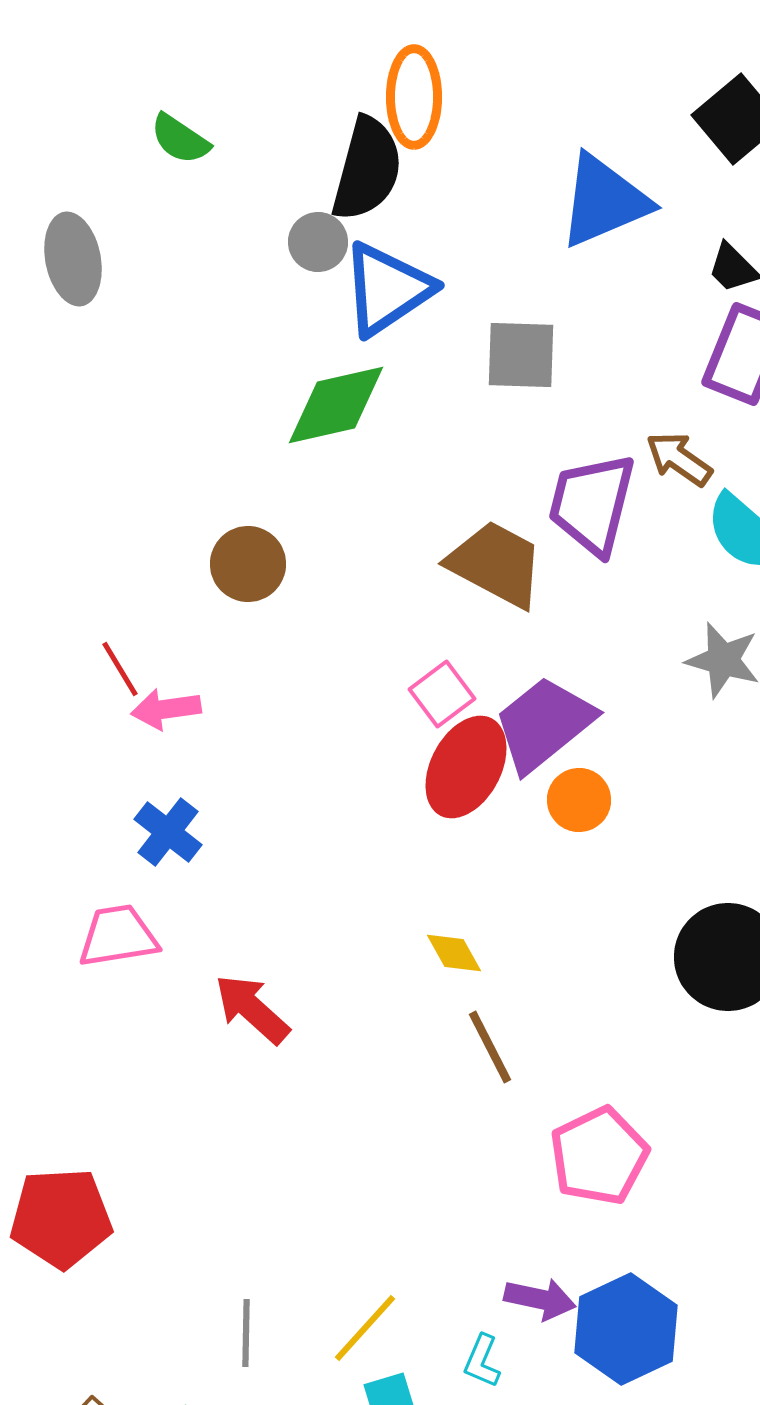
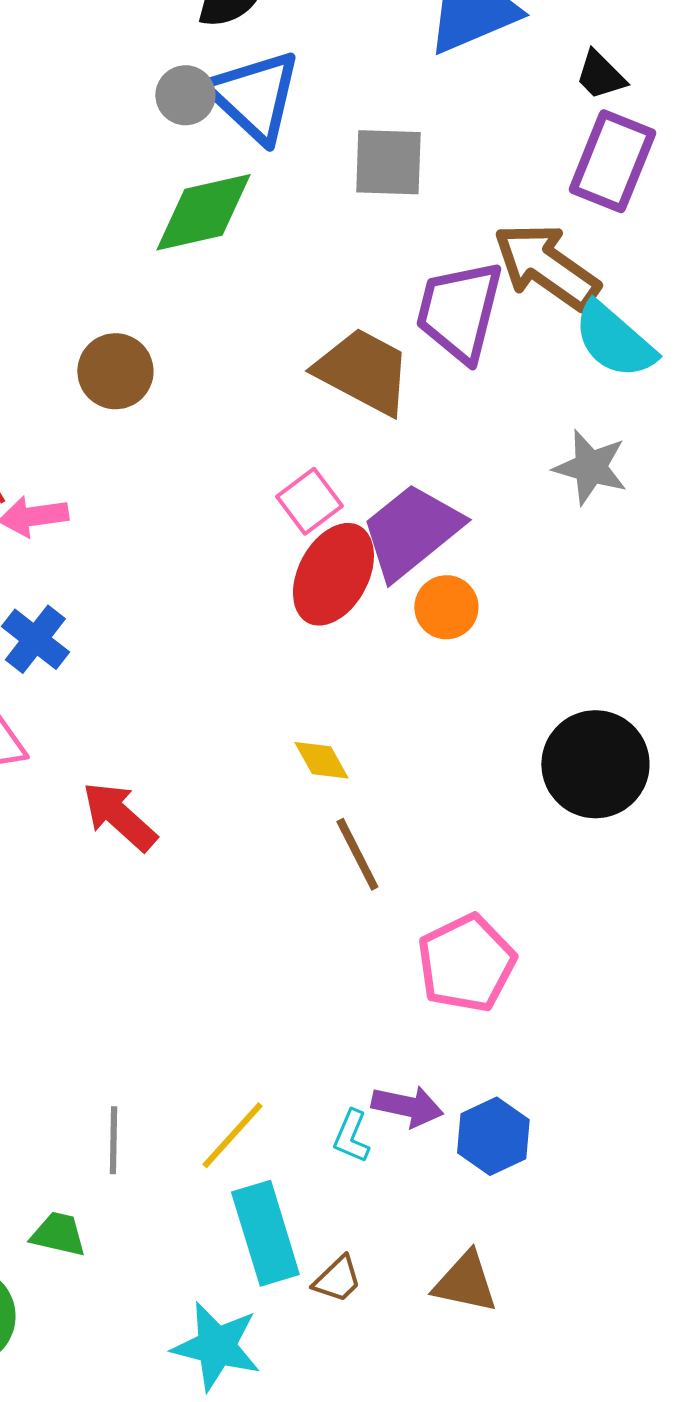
gray circle: (318, 242) -> (185, 95), moved
blue triangle: (387, 289) -> (254, 96), turned -43
brown arrow: (679, 459) -> (546, 266), size x1.6
blue hexagon: (626, 1329) -> (493, 1136), size x0.7
cyan L-shape: (482, 1361) -> (351, 1136), moved

